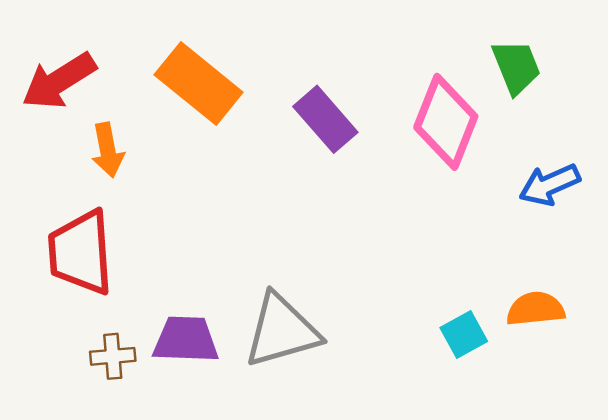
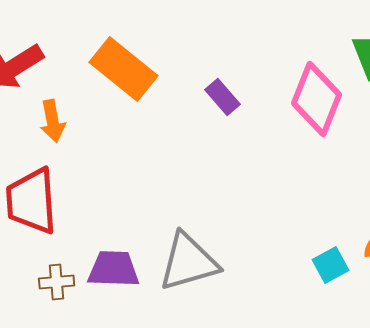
purple rectangle: (325, 119) -> (223, 97), size x0.7

